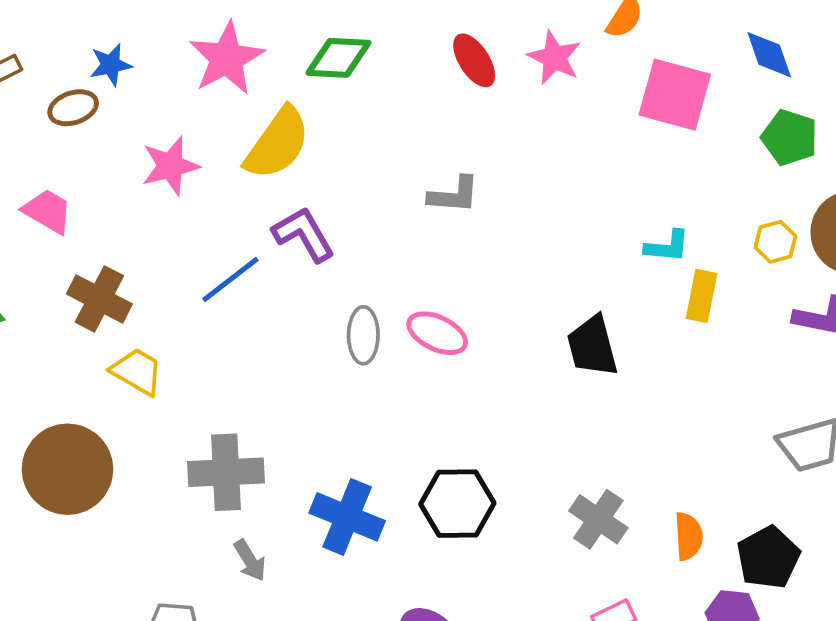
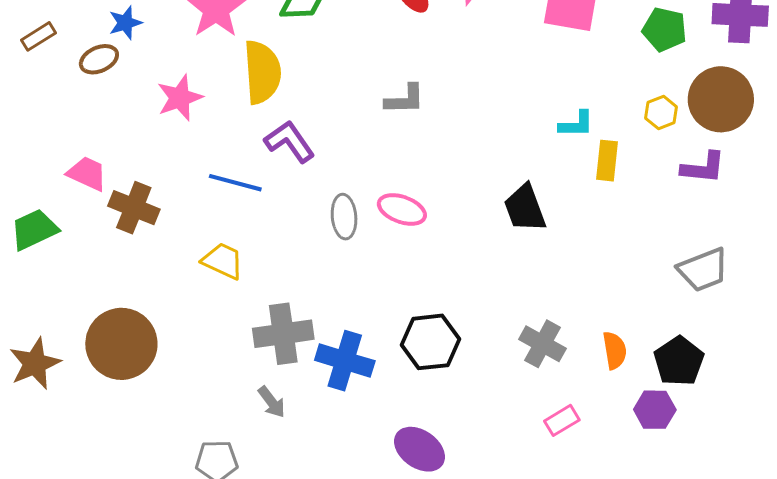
yellow semicircle: (277, 143) -> (262, 72), turned -34
pink trapezoid: (48, 211) -> (87, 174), moved
blue line: (230, 280) -> (235, 183), turned 58
yellow trapezoid: (137, 372) -> (223, 261), moved
gray cross: (226, 472) -> (283, 334), moved

